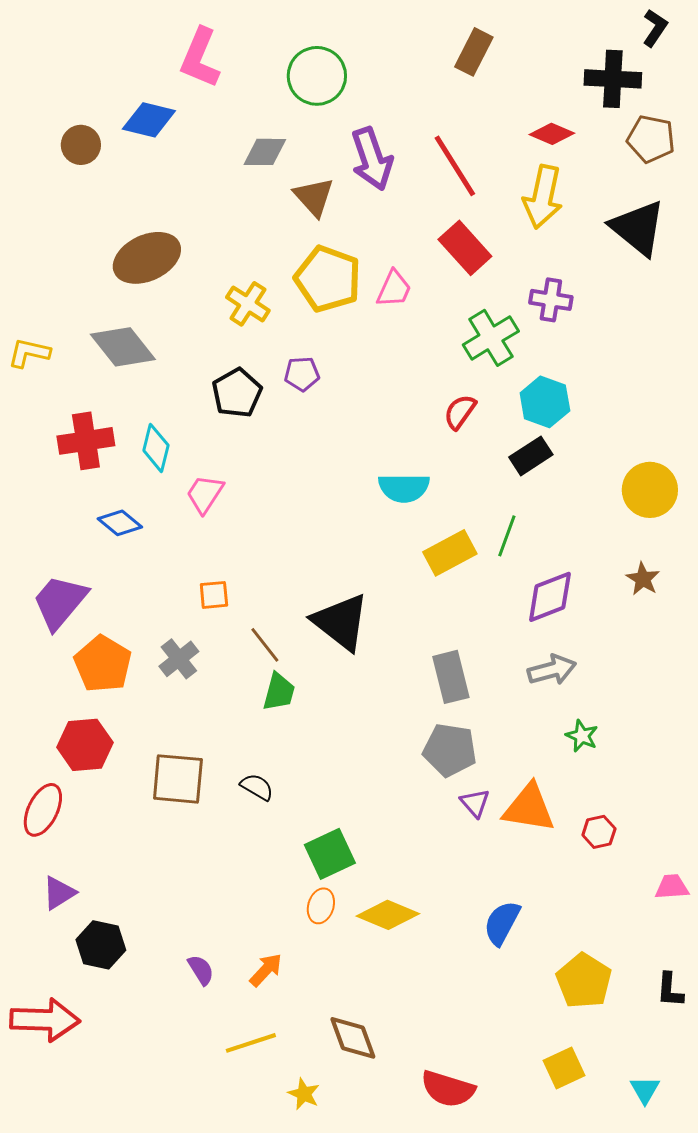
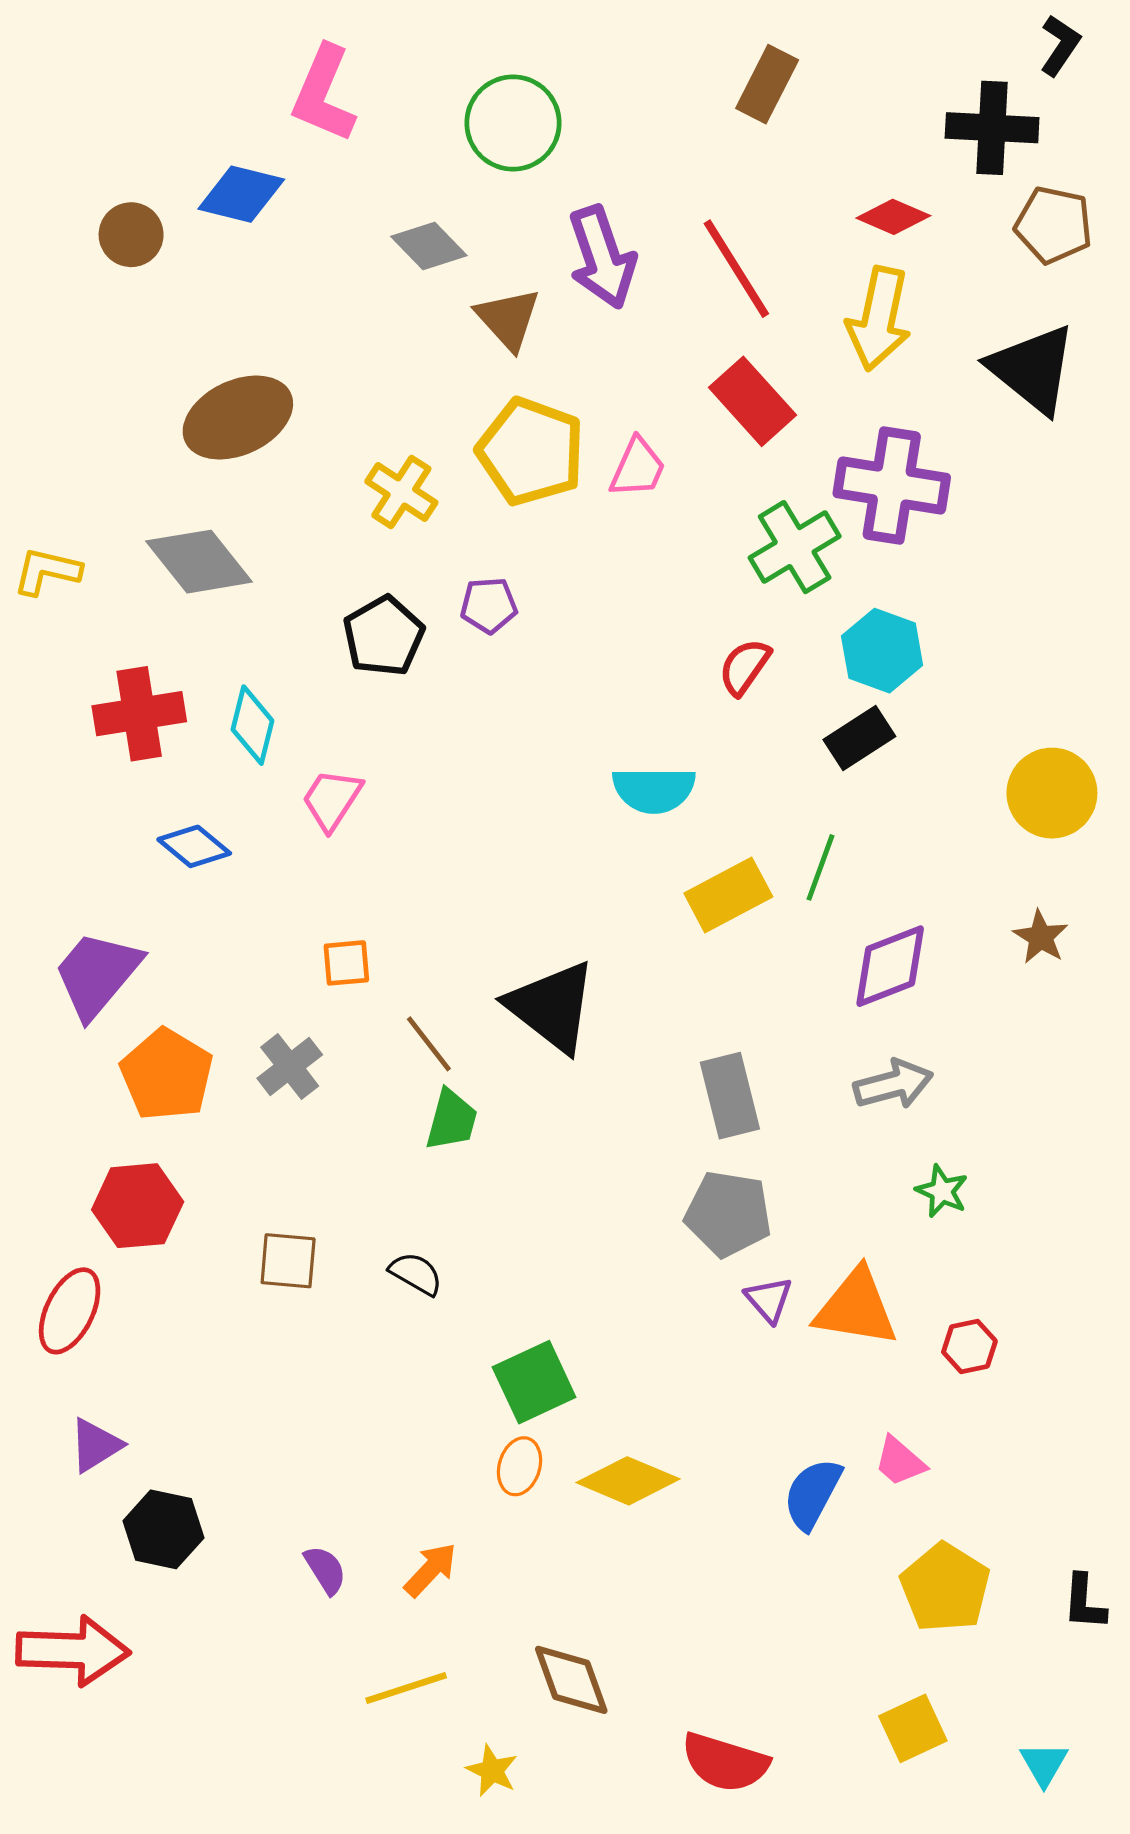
gray diamond: (265, 152) -> (429, 246), turned 45
purple cross: (551, 300) -> (892, 486), size x1.6
brown square: (178, 779) -> (288, 1261), size x0.7
pink trapezoid: (672, 887) -> (900, 1461), moved, turned -135

